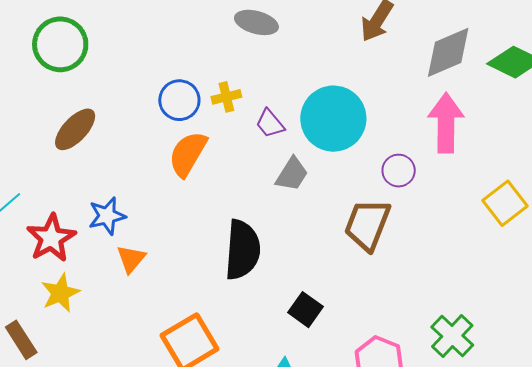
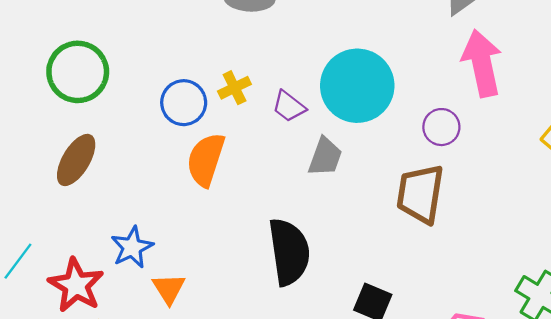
green circle: (60, 44) -> (78, 72), moved

